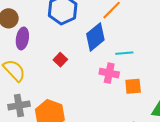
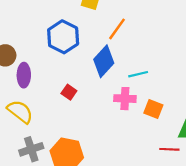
orange square: (133, 86) -> (153, 109), turned 36

